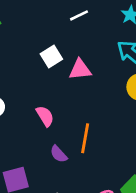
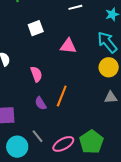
white square: (51, 56) -> (36, 28), moved

